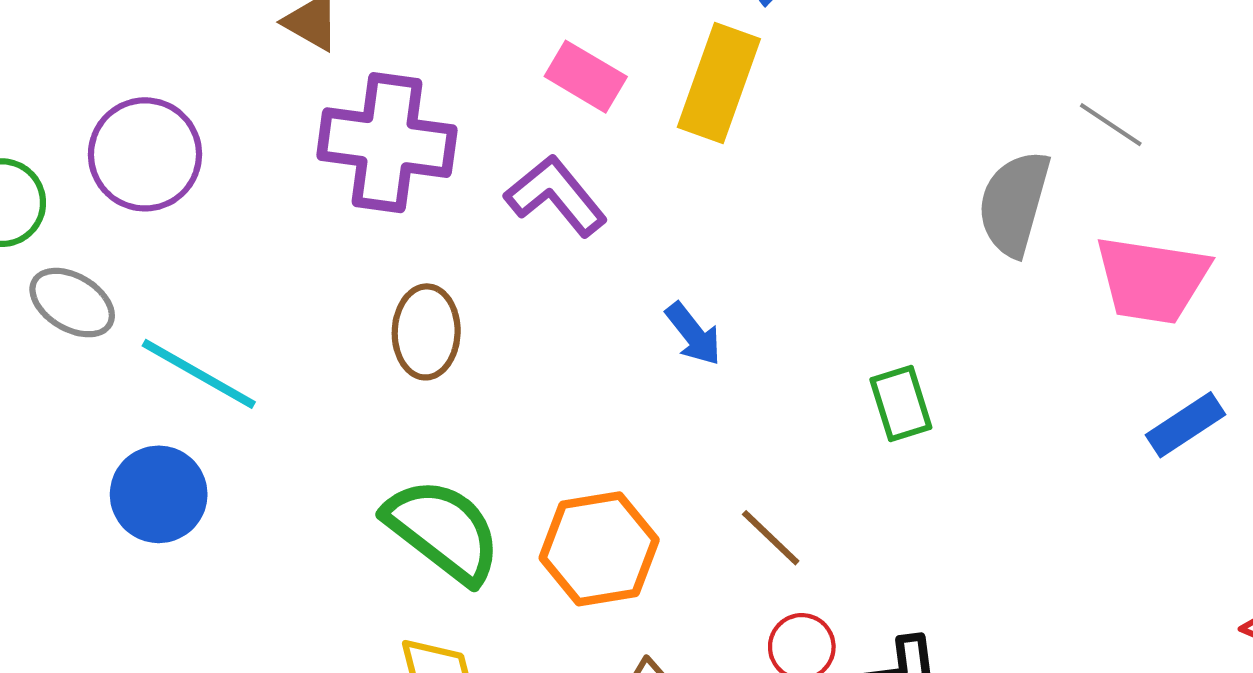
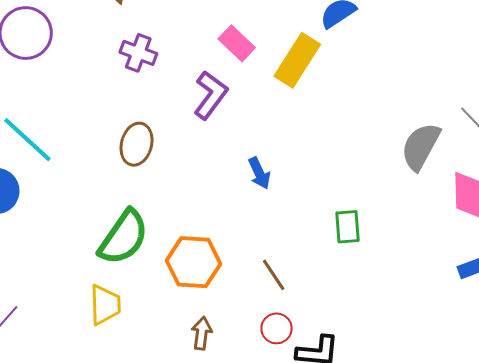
purple cross: (387, 143) -> (138, 53), size x0.6
purple L-shape: (556, 196) -> (211, 95), turned 63
green semicircle: (443, 531) -> (124, 237), turned 74

